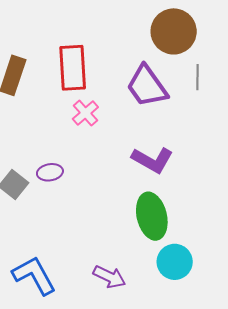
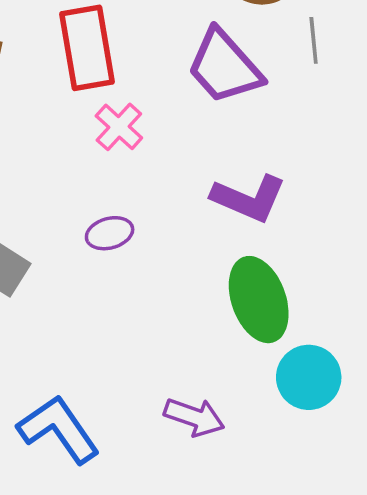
purple ellipse: (50, 172) -> (110, 233), moved

